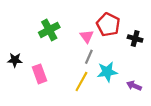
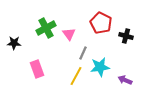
pink triangle: (87, 36) -> (69, 34), moved
black star: (15, 60) -> (14, 43), moved

